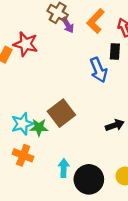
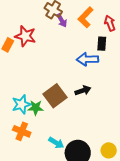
blue arrow: (99, 70) -> (87, 59), turned 110
black arrow: (115, 125) -> (83, 91), moved
cyan arrow: (64, 168) -> (56, 143), turned 119

